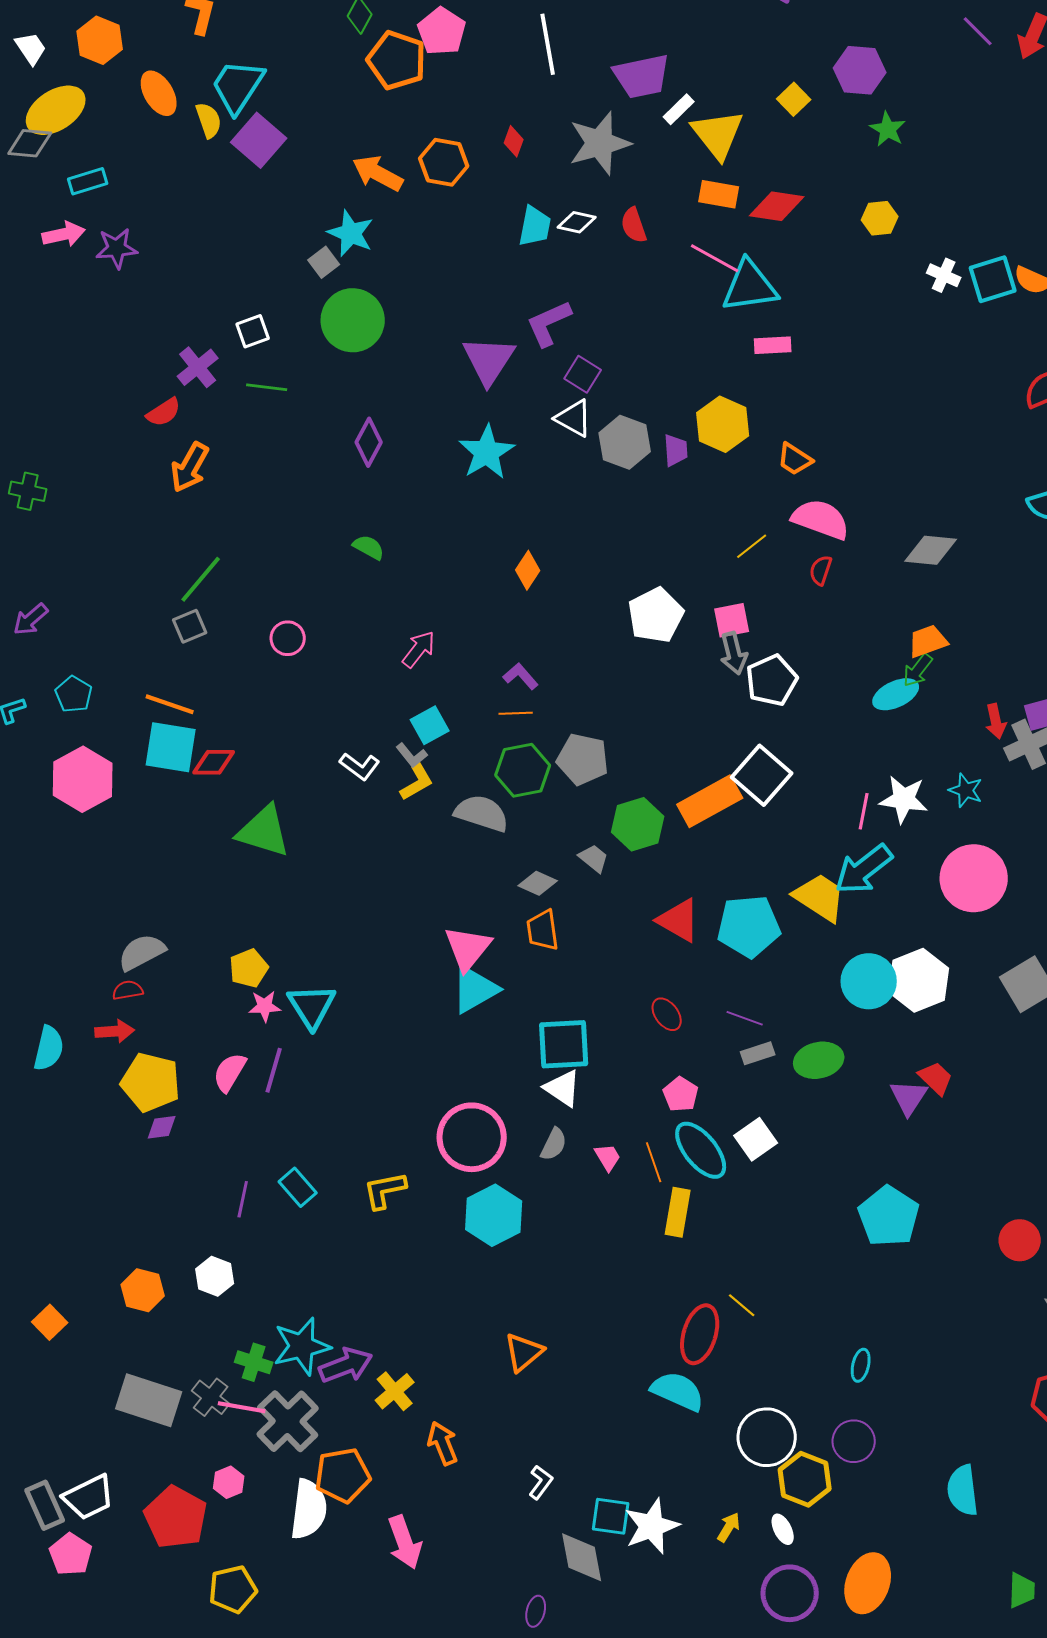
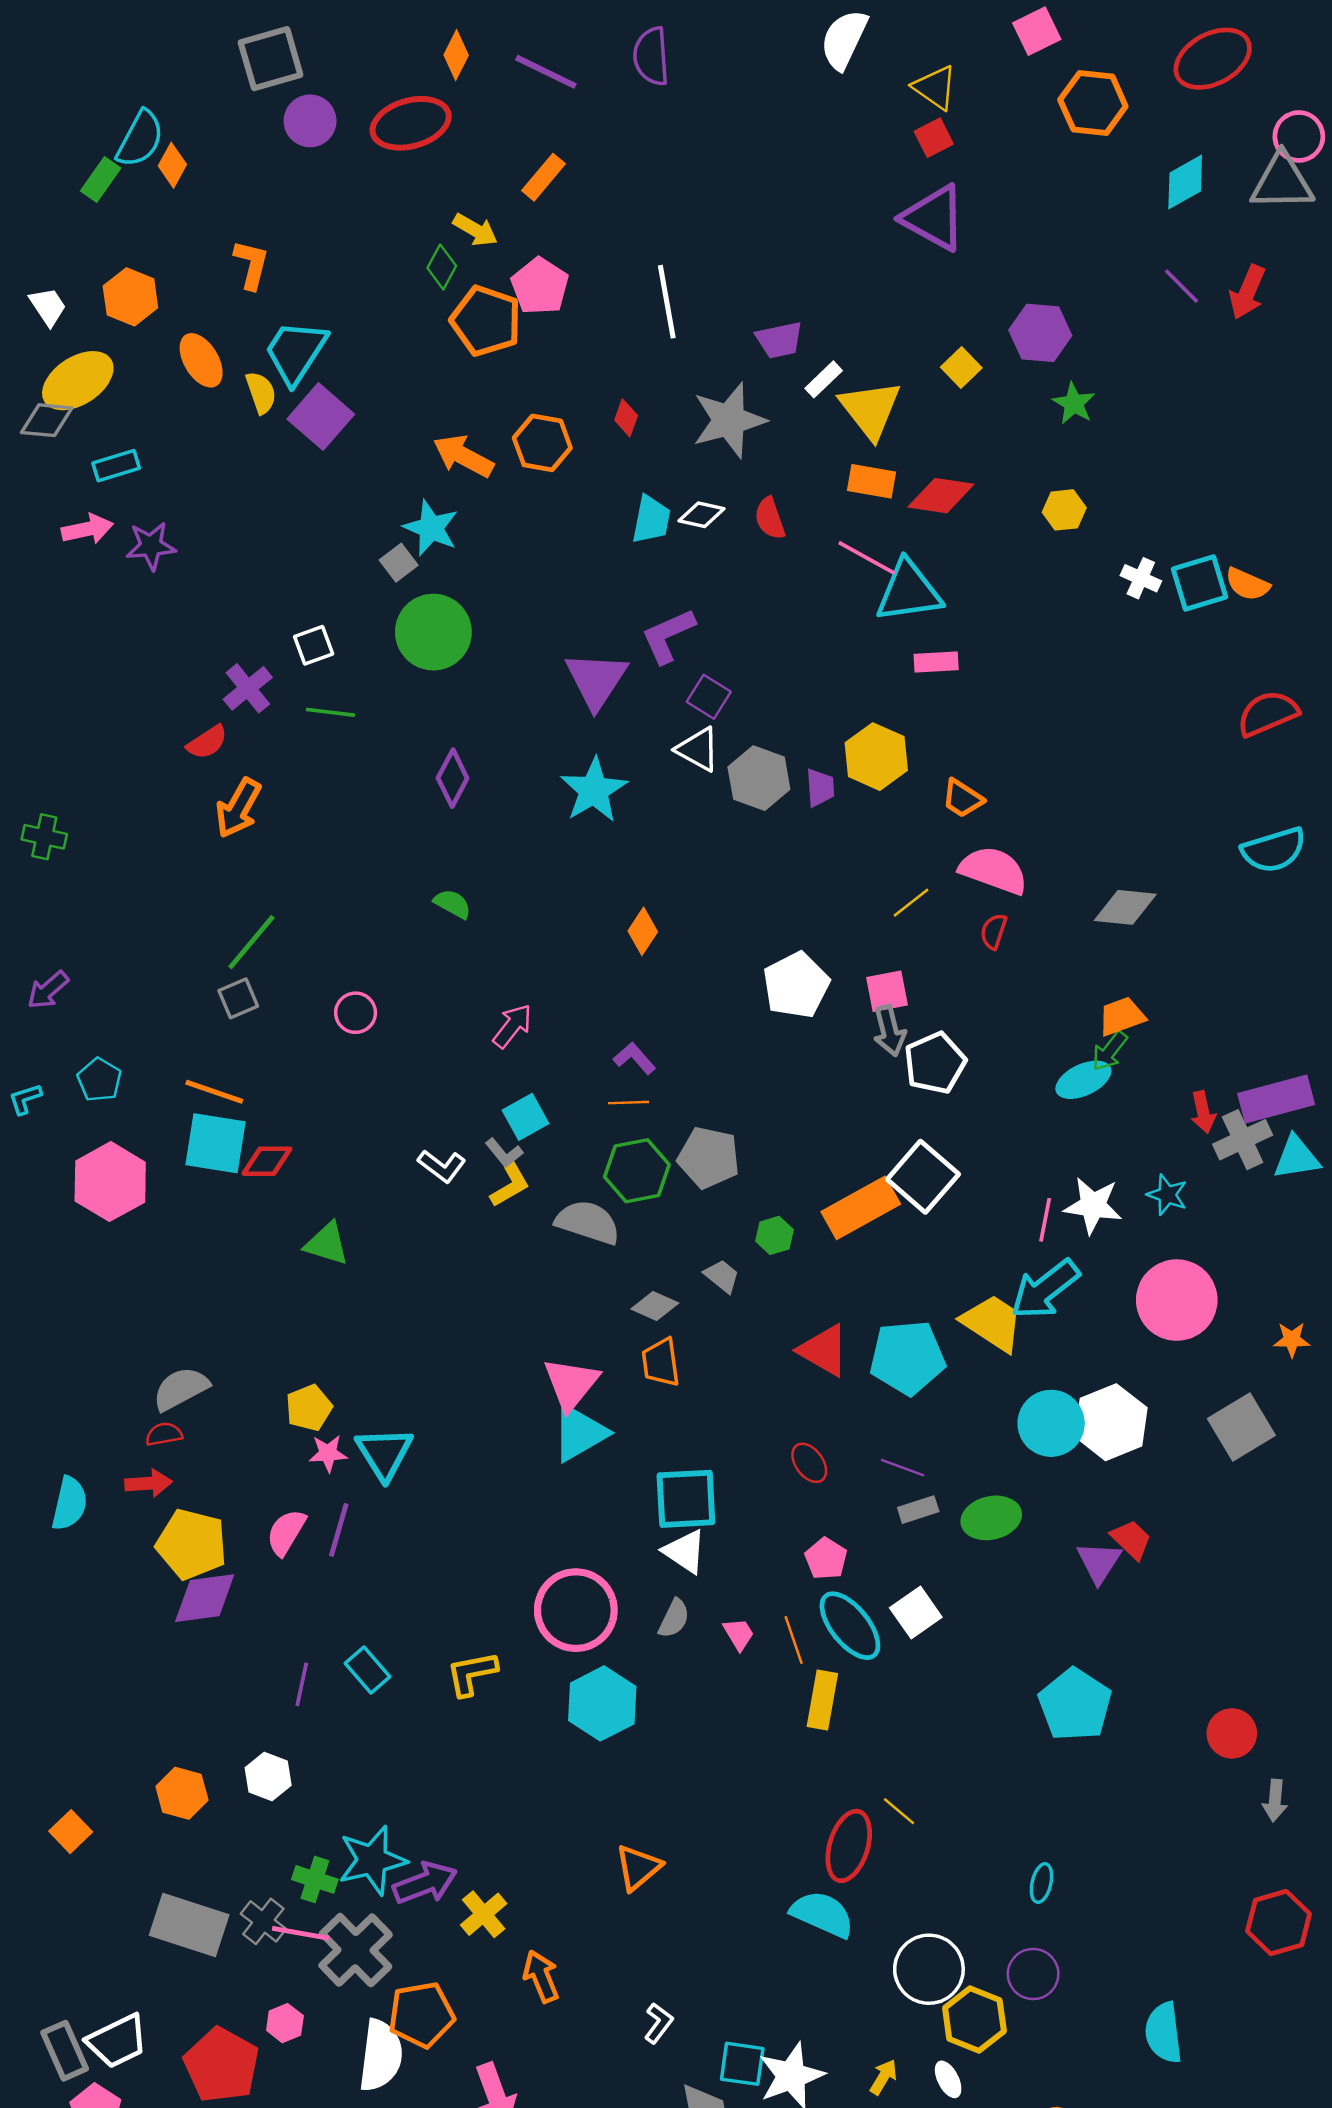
purple trapezoid: (642, 76) -> (779, 340), size x0.7
green hexagon: (638, 824) -> (775, 1235), size x0.6
green triangle: (264, 831) -> (327, 1244), size x0.7
purple diamond: (162, 1127) -> (205, 1598), size x1.8

